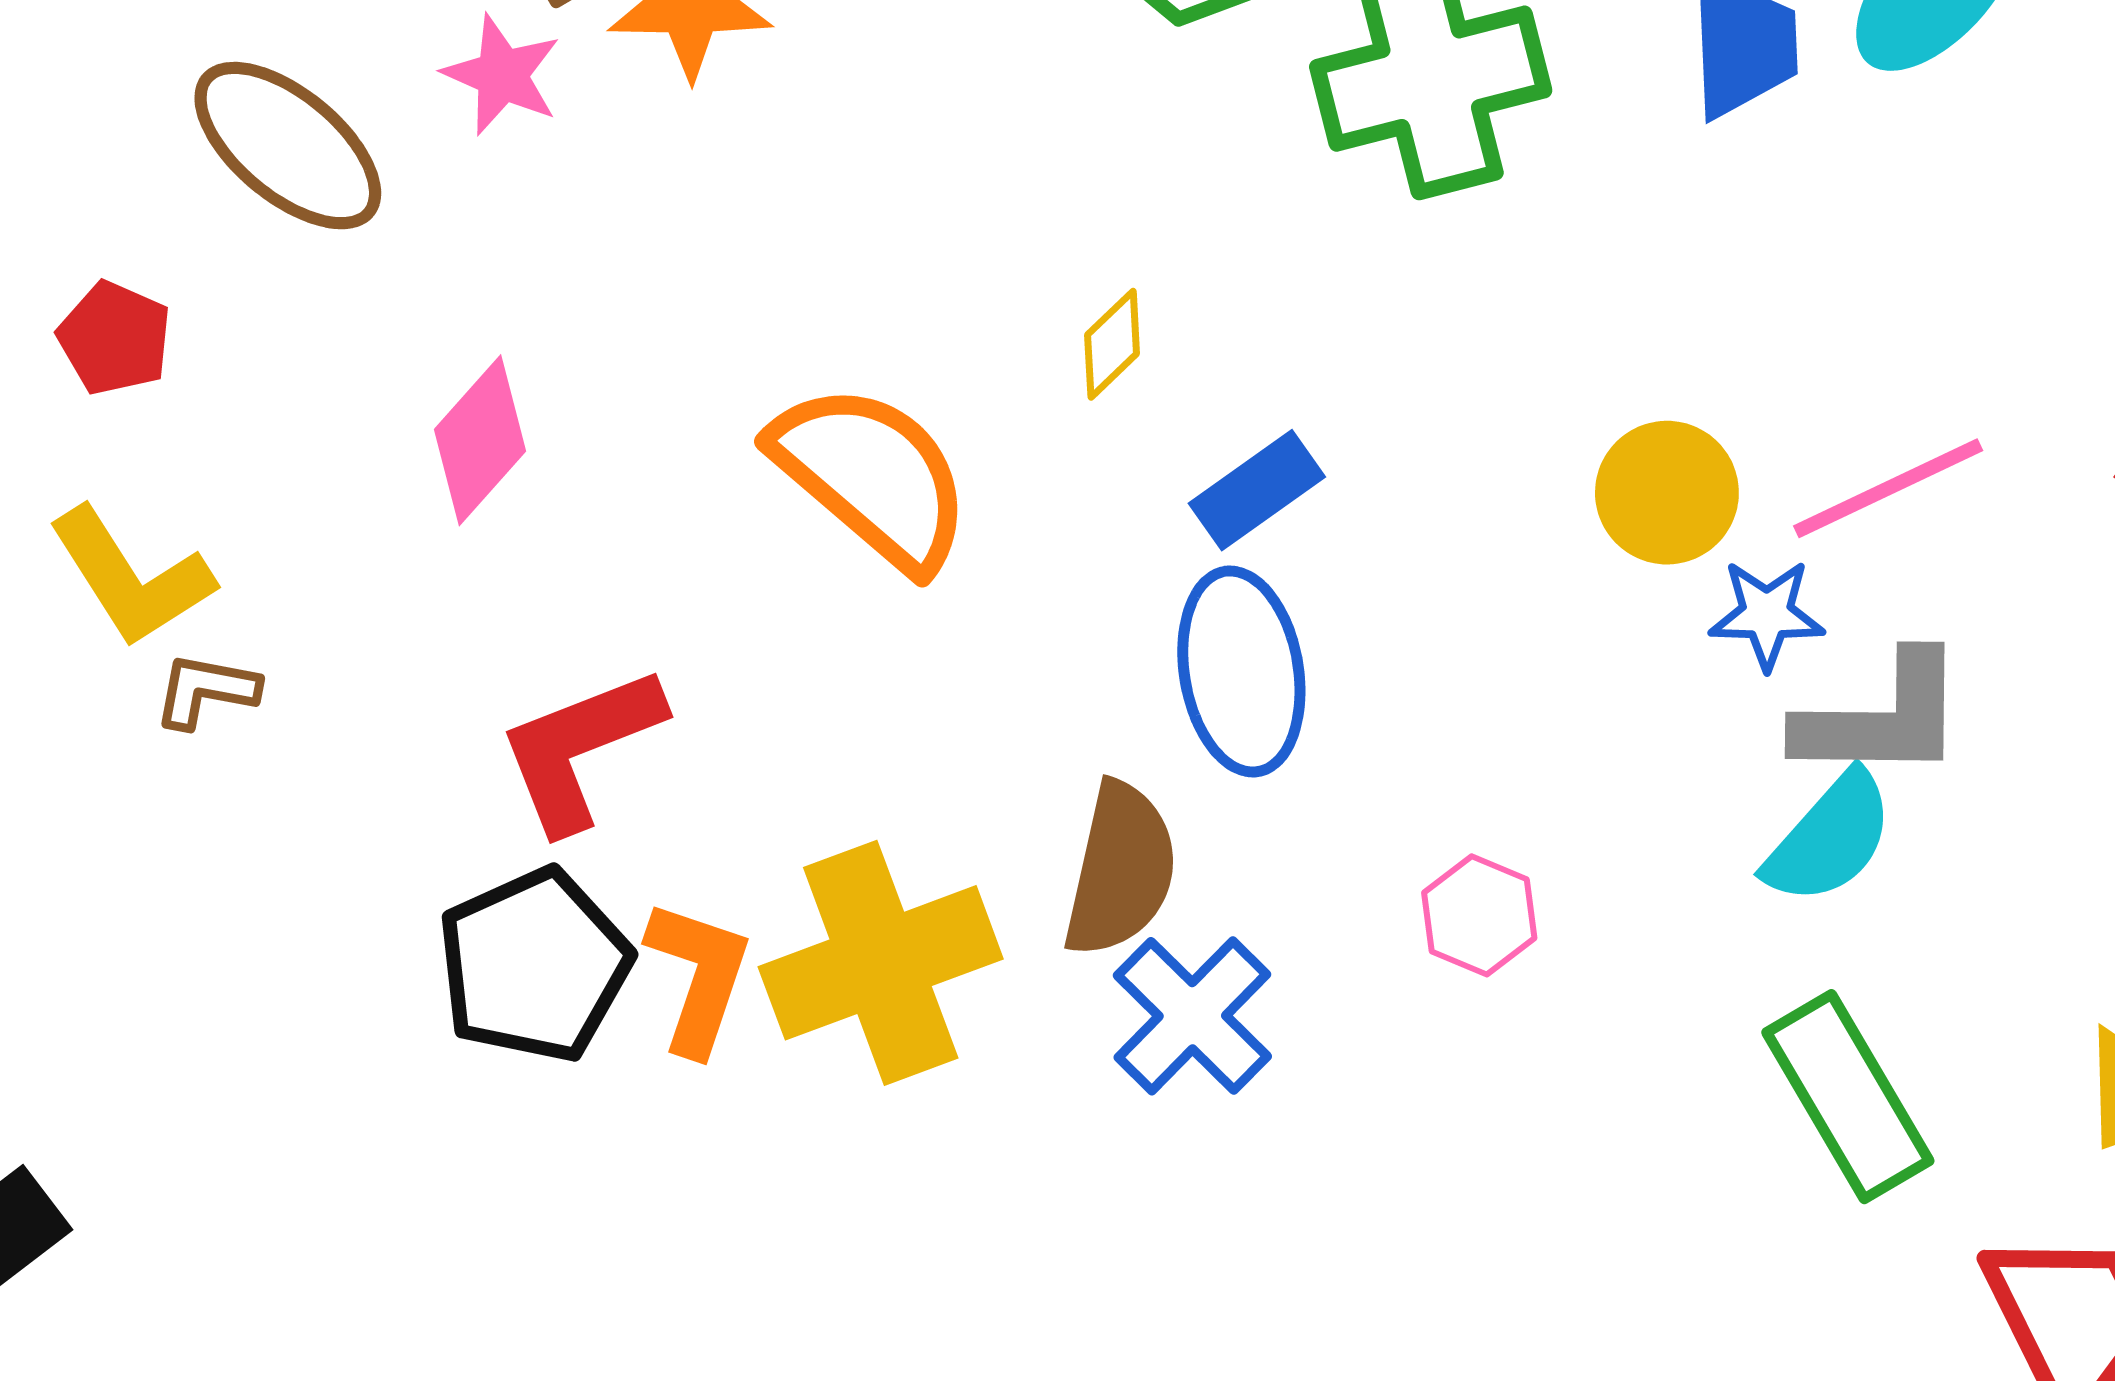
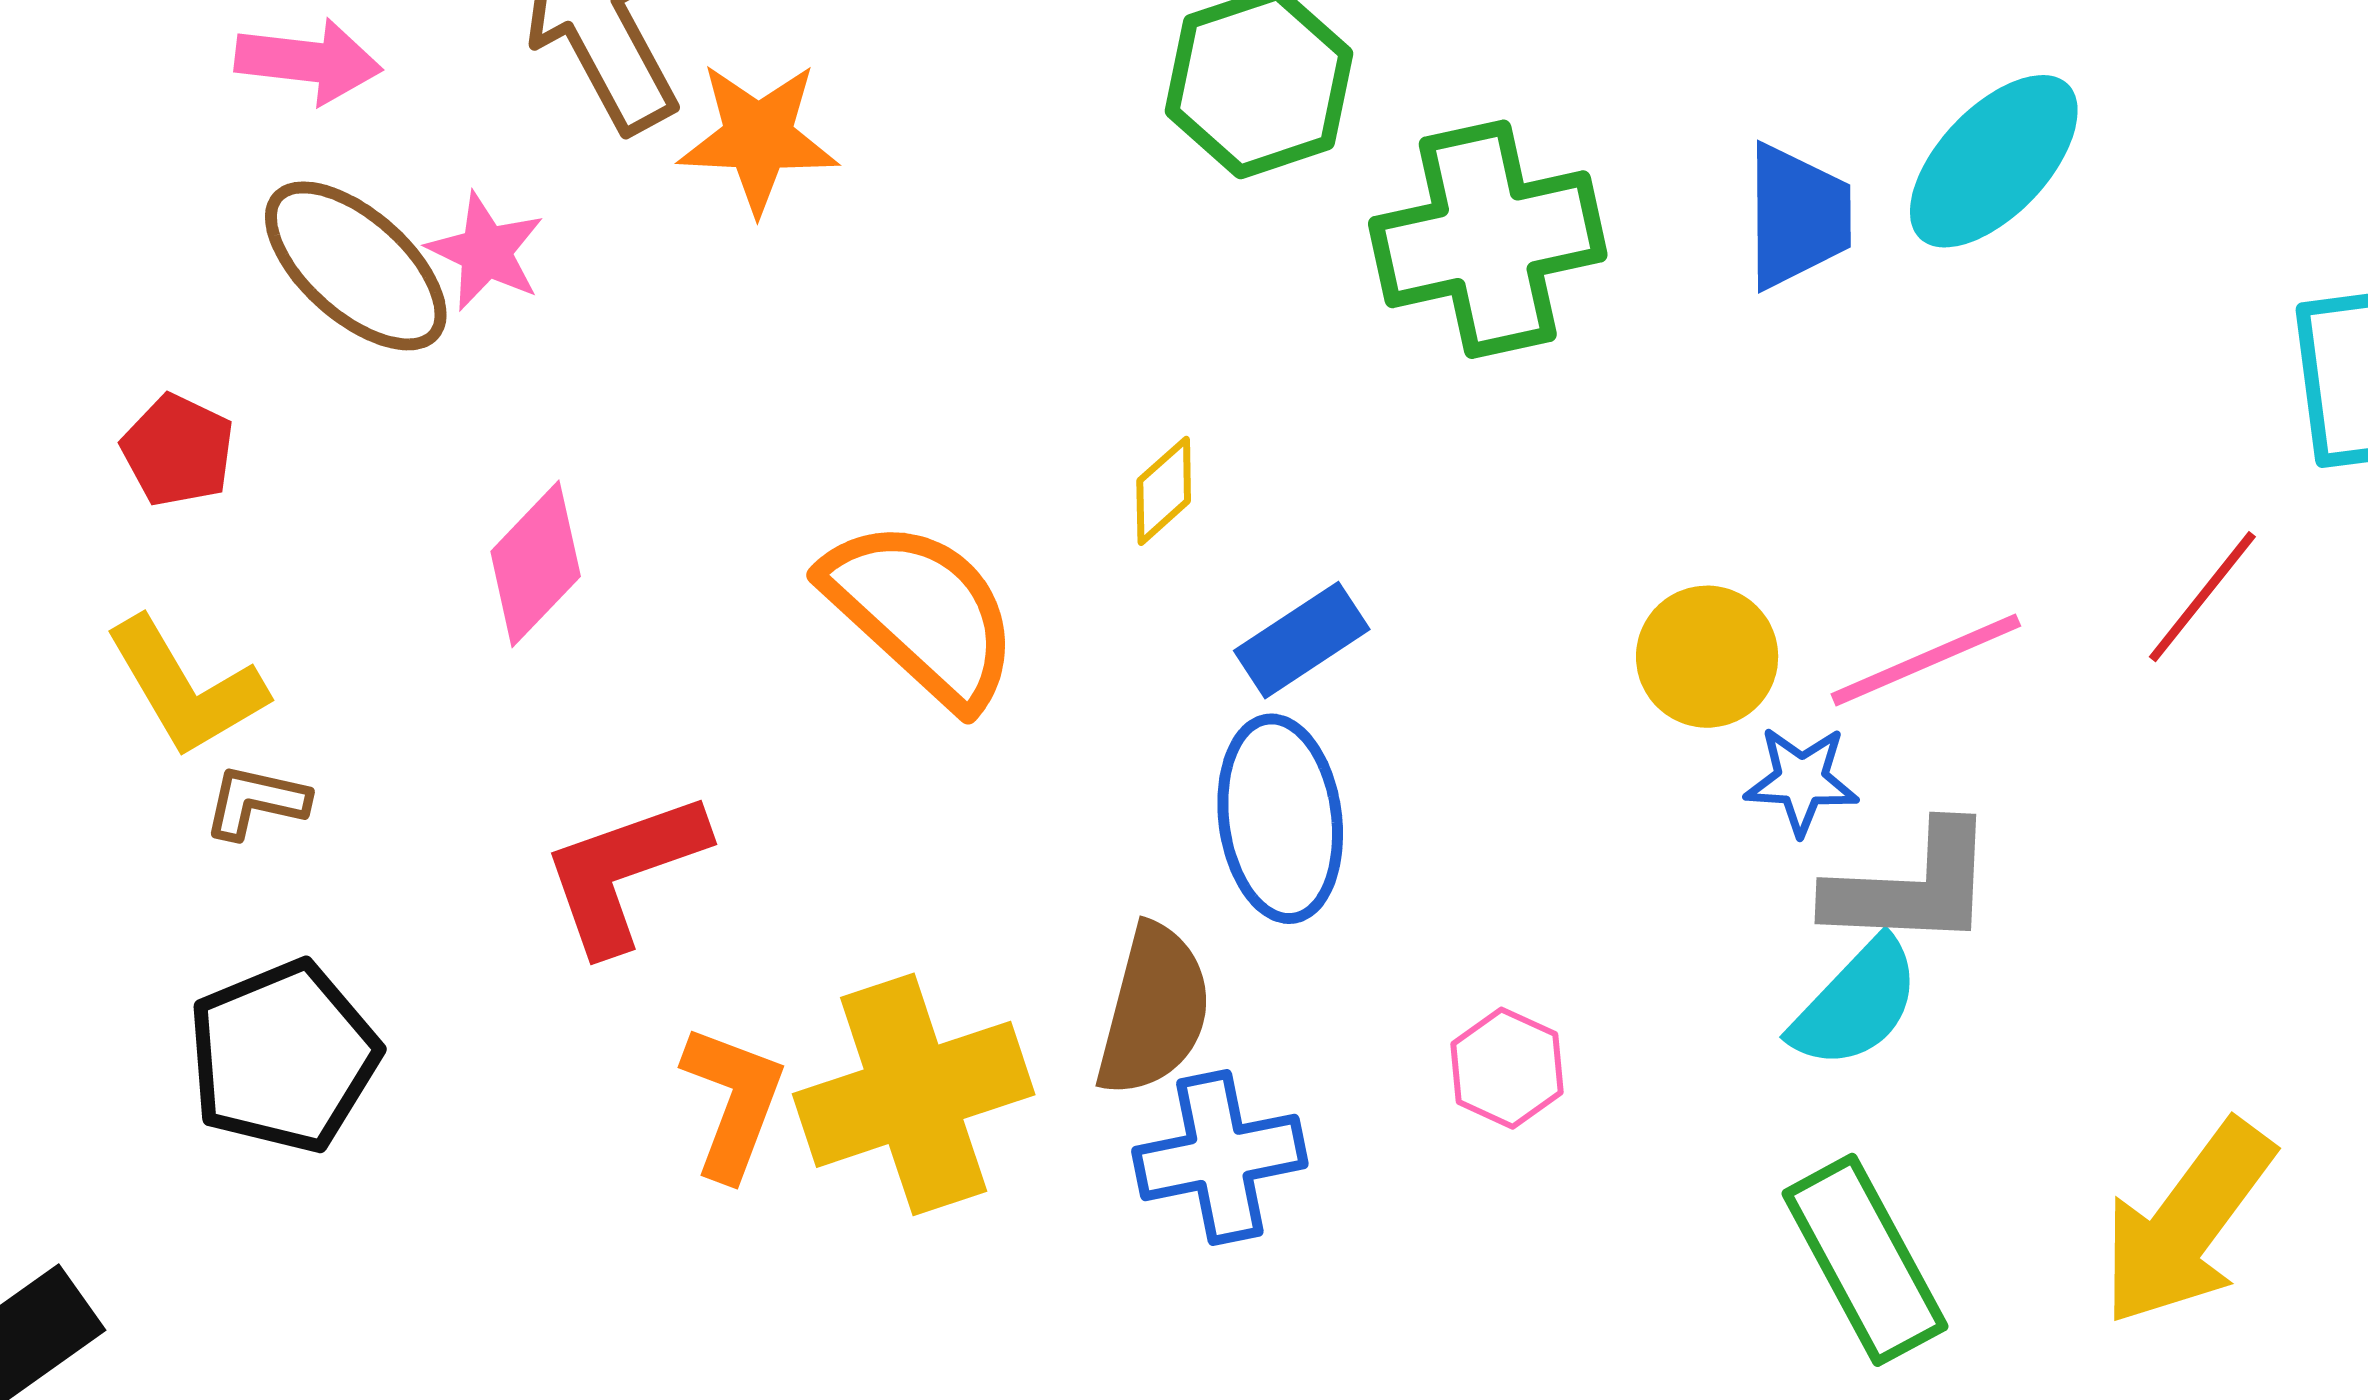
pink star: (502, 75) -> (486, 252), moved
black pentagon: (534, 965) -> (283, 1057), moved
blue cross: (1192, 1016) -> (1220, 1157), turned 32

